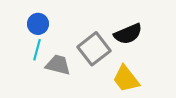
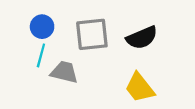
gray square: (94, 49) -> (92, 34), moved, turned 32

